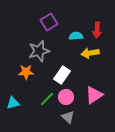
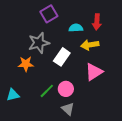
white rectangle: (62, 75) -> (62, 57), moved
pink triangle: (94, 95) -> (94, 72), moved

